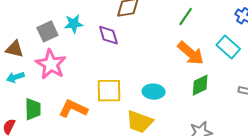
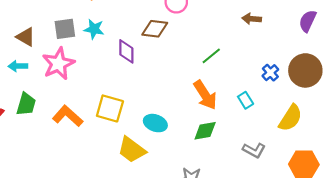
cyan rectangle: (228, 47) -> (246, 100), size x0.7

